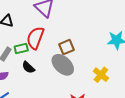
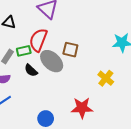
brown square: (67, 47) -> (70, 50), turned 35
gray ellipse: (63, 65) -> (52, 61), moved

